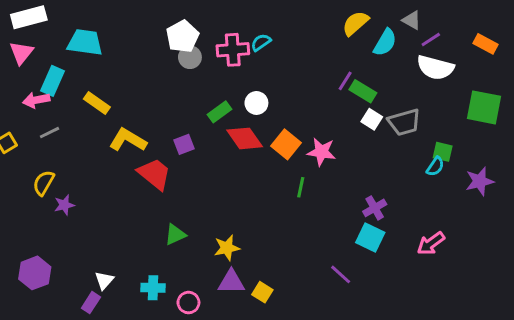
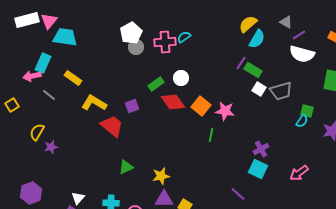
cyan semicircle: (385, 42) -> (257, 39), moved
pink triangle: (21, 53) -> (49, 21), moved
gray line: (50, 133) -> (49, 95), moved, turned 64

